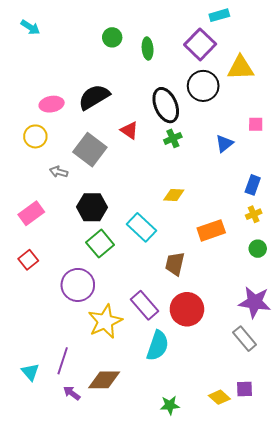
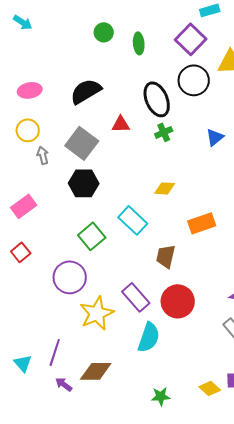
pink ellipse: (52, 104) -> (30, 90), moved
red triangle: (129, 130) -> (121, 124), turned -36
gray arrow: (59, 172) -> (43, 155), moved, turned 60
black hexagon: (92, 207) -> (84, 183), moved

